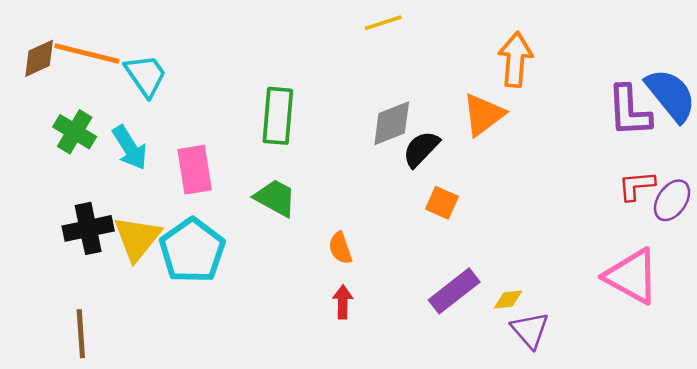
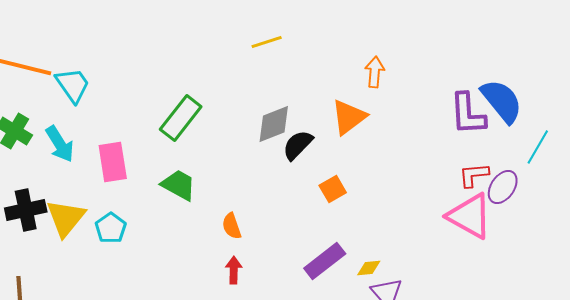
orange arrow: (515, 60) -> (375, 72), size x0.7
green rectangle: (278, 116) -> (181, 118), turned 33
orange square: (442, 203) -> (333, 189), moved, turned 36
cyan pentagon: (192, 251) -> (111, 228), size x0.6
pink triangle: (632, 276) -> (470, 216), moved

